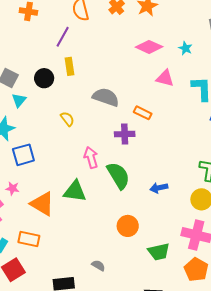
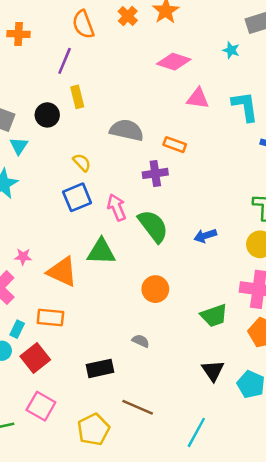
cyan star: (185, 48) -> (231, 50), moved
blue square: (23, 155) -> (77, 197), moved
orange circle: (128, 226) -> (155, 289), moved

